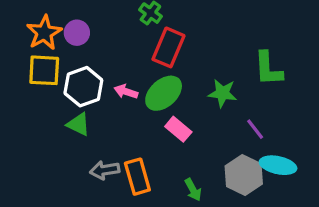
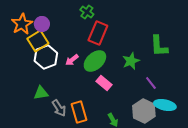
yellow square: (44, 70) -> (38, 41), moved, turned -35
pink arrow: (126, 92) -> (72, 60), turned -56
green star: (222, 93) -> (131, 61), turned -30
green triangle: (79, 124) -> (41, 93), moved, turned -35
gray arrow: (105, 170) -> (59, 108), turned -114

